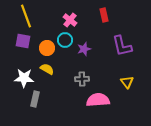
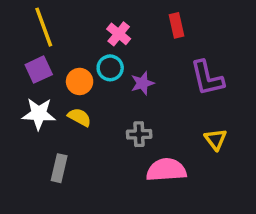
purple square: (23, 41) -> (39, 70), turned -35
white star: (24, 78) -> (39, 114), moved

